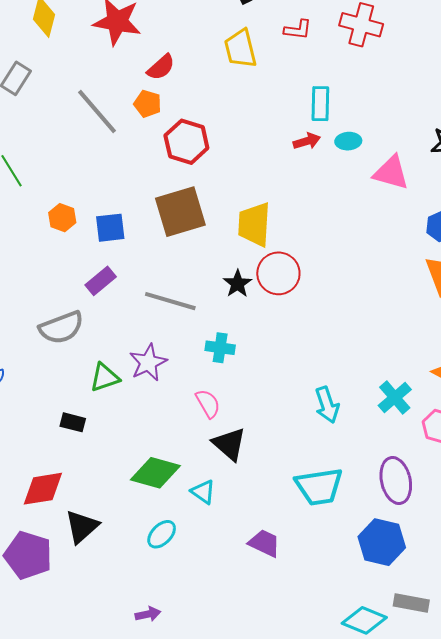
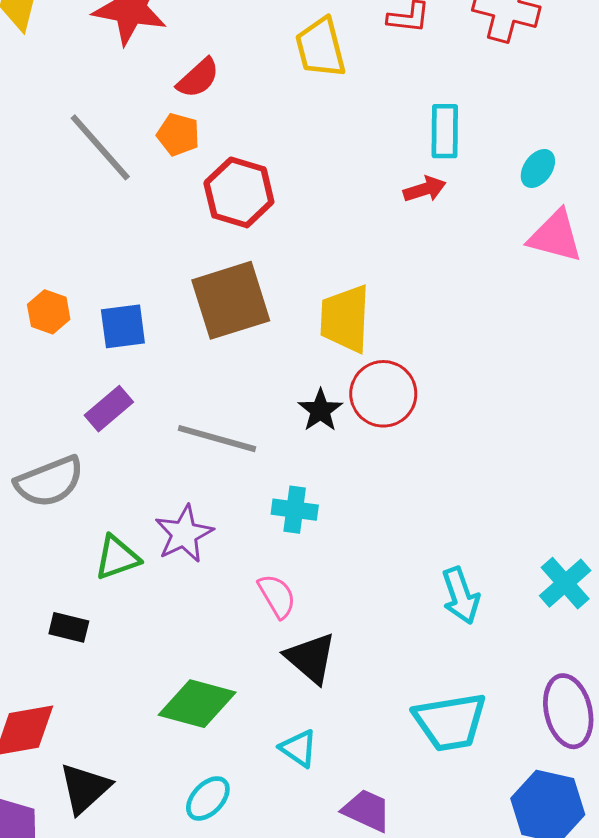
cyan ellipse: (348, 141) -> (538, 168), moved, turned -50
cyan triangle: (203, 492) -> (299, 748), moved

